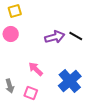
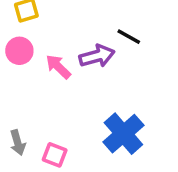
black line: (76, 36) -> (129, 37), moved
pink arrow: (36, 69) -> (58, 67), moved

